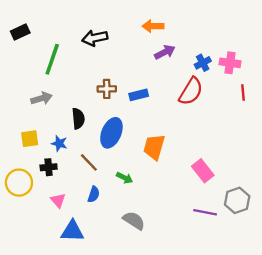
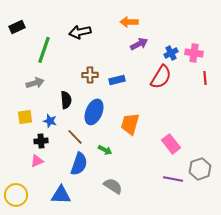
yellow circle: (19, 183) -> (16, 195), moved
blue semicircle: (94, 194) -> (79, 164), size x1.6
pink triangle: (58, 200) -> (37, 161), moved, turned 48

